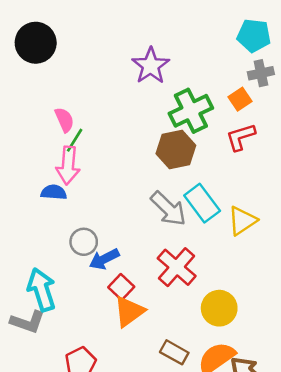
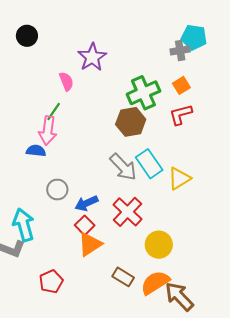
black circle: (36, 43) -> (27, 36), size x0.7
purple star: (151, 66) -> (92, 57), moved
gray cross: (261, 73) -> (180, 50), moved
pink semicircle: (64, 120) -> (66, 81), moved
blue arrow: (104, 259) -> (86, 203), moved

